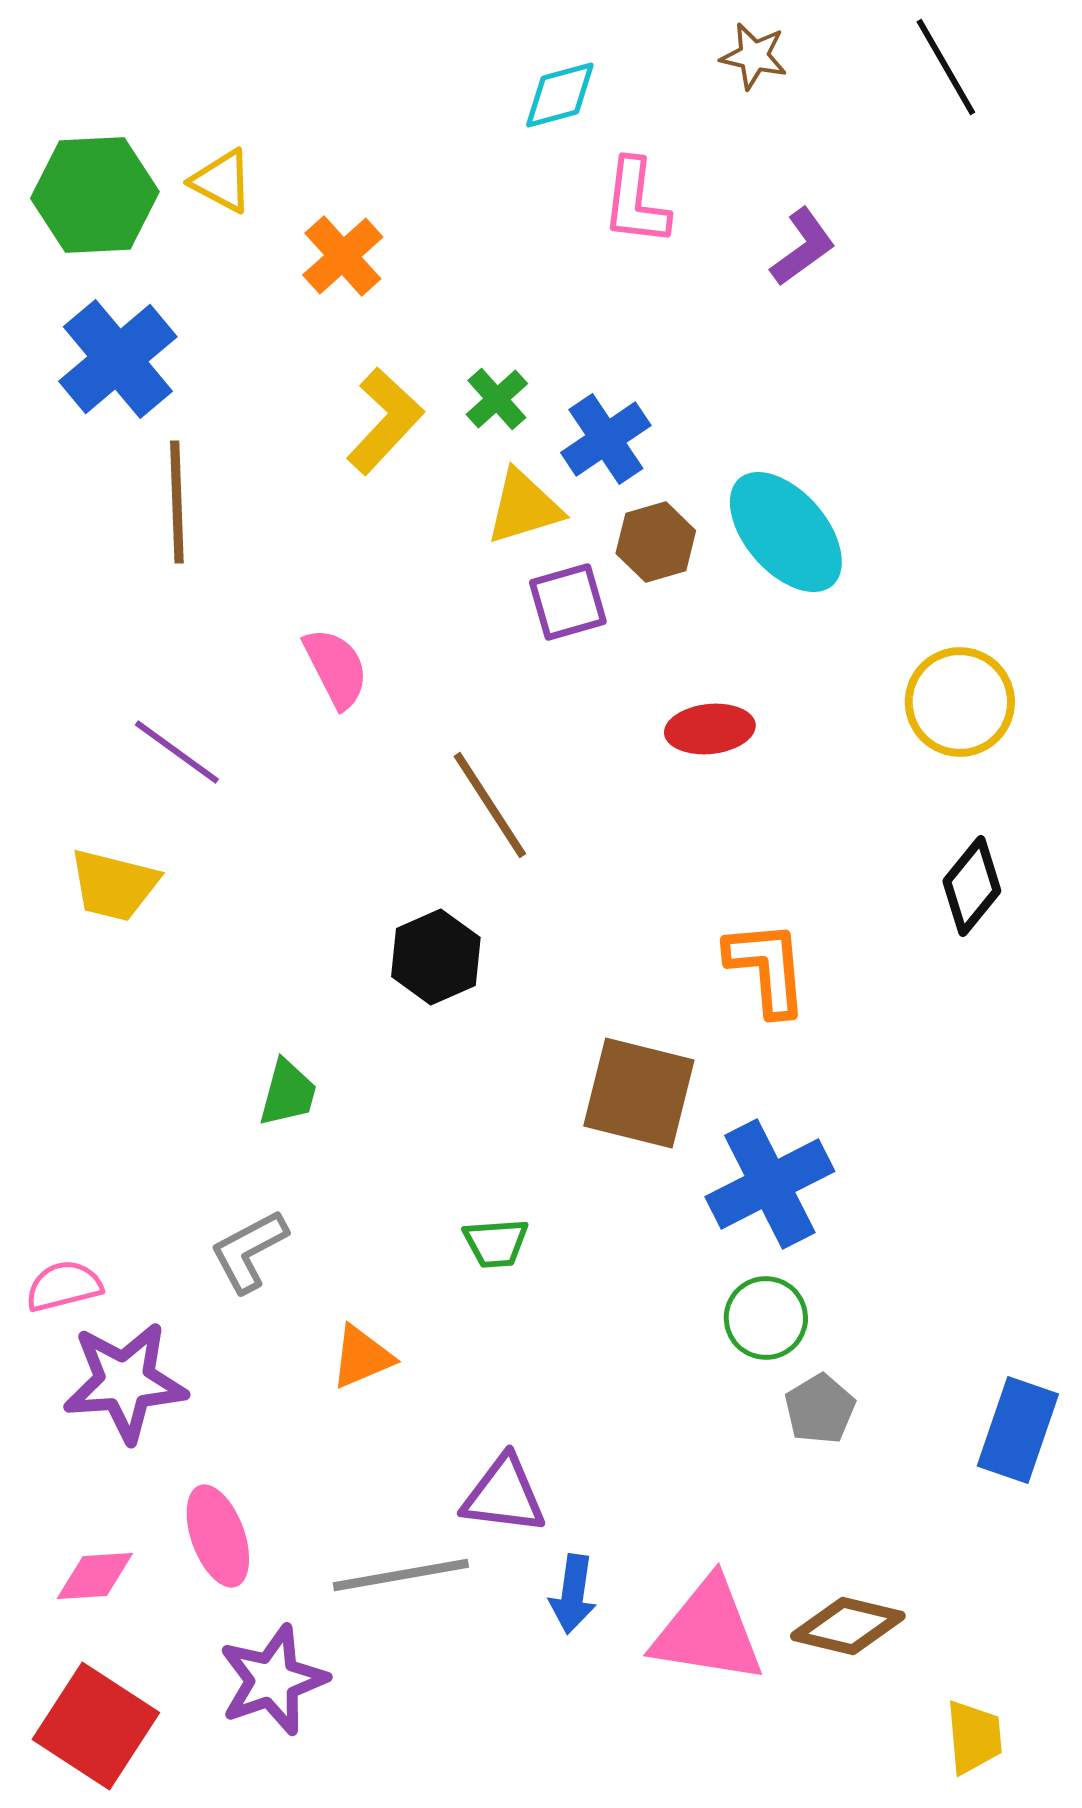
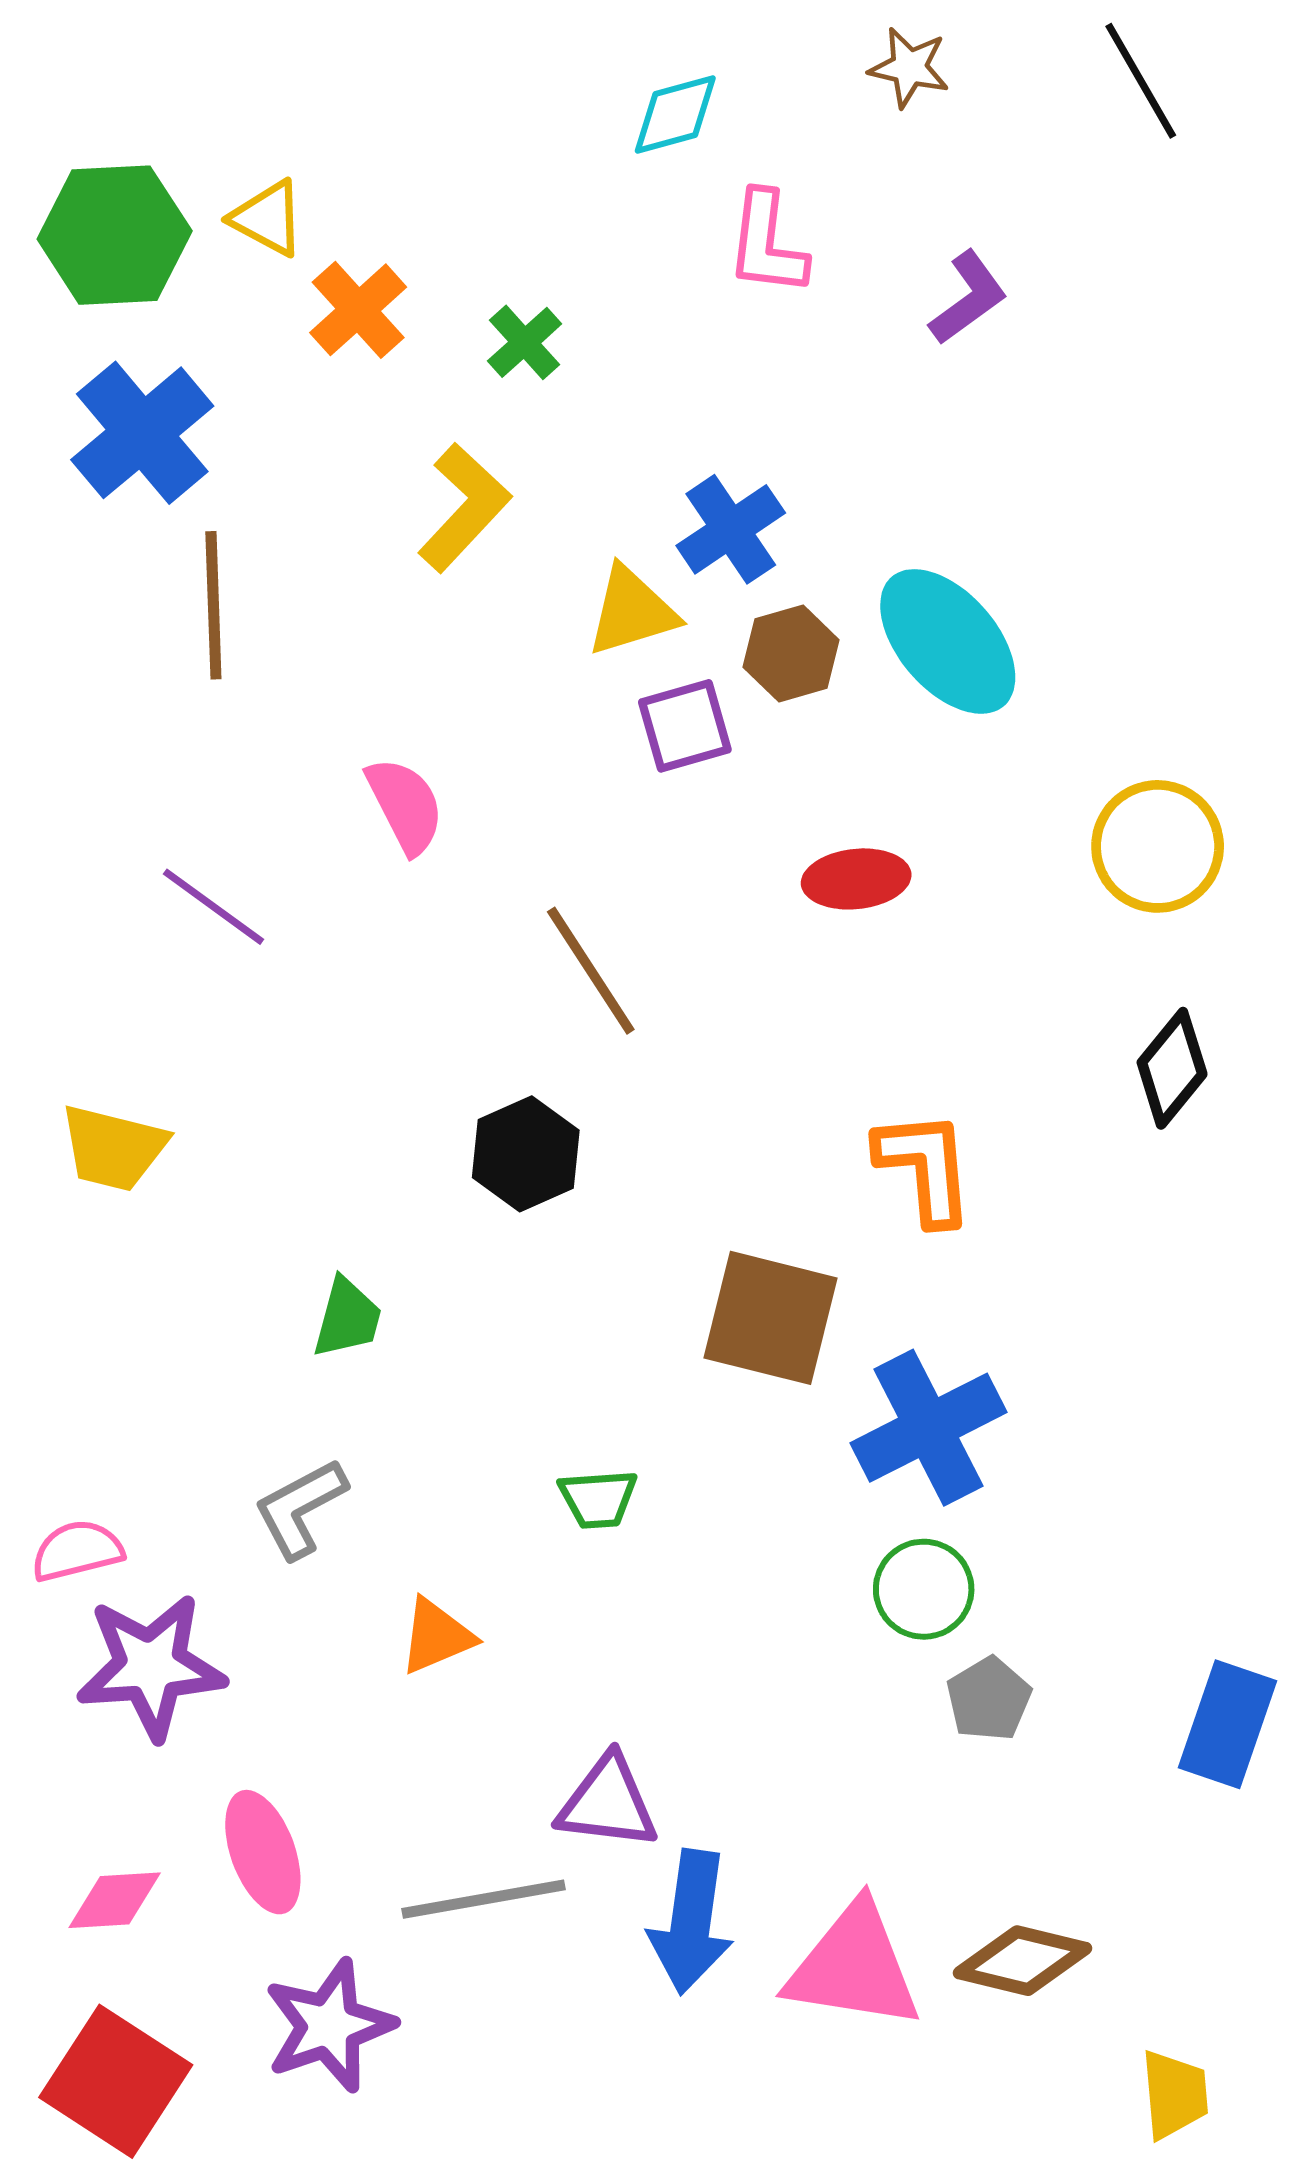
orange cross: (343, 256) -> (358, 310), moved
green cross: (497, 399) -> (525, 342), moved
yellow trapezoid: (114, 885) -> (113, 1148), moved
blue arrow: (573, 1594) -> (691, 1922), size x1.5

